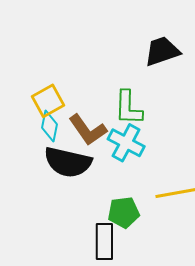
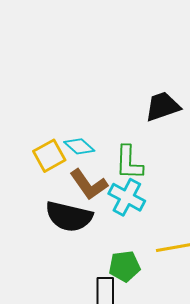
cyan diamond: (50, 126) -> (79, 146), moved, turned -60

